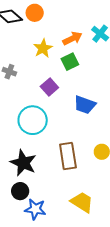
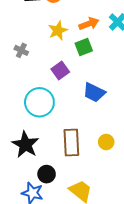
black circle: (20, 191) -> (47, 174), moved

